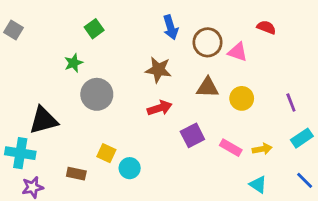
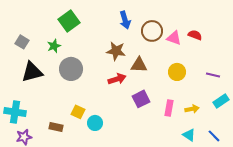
red semicircle: (266, 27) -> (195, 35), moved
green square: (94, 29) -> (69, 21), size x1.5
gray square: (13, 30) -> (22, 42), moved
brown triangle: (208, 87) -> (139, 65), moved
purple line: (291, 103) -> (213, 75), turned -56
black triangle: (43, 120) -> (32, 72), moved
pink rectangle: (231, 148) -> (169, 108), turned 70
blue line: (305, 180) -> (214, 136), moved

